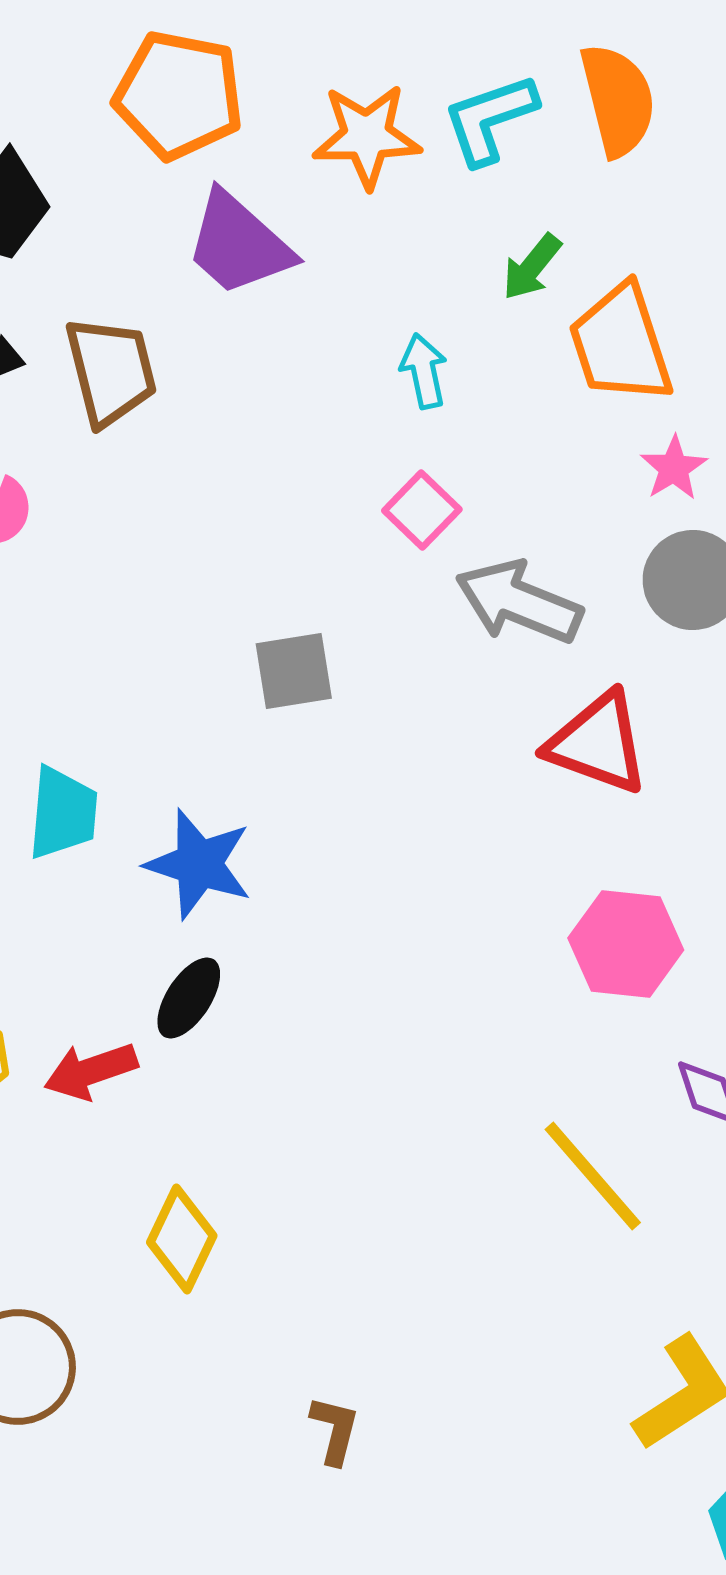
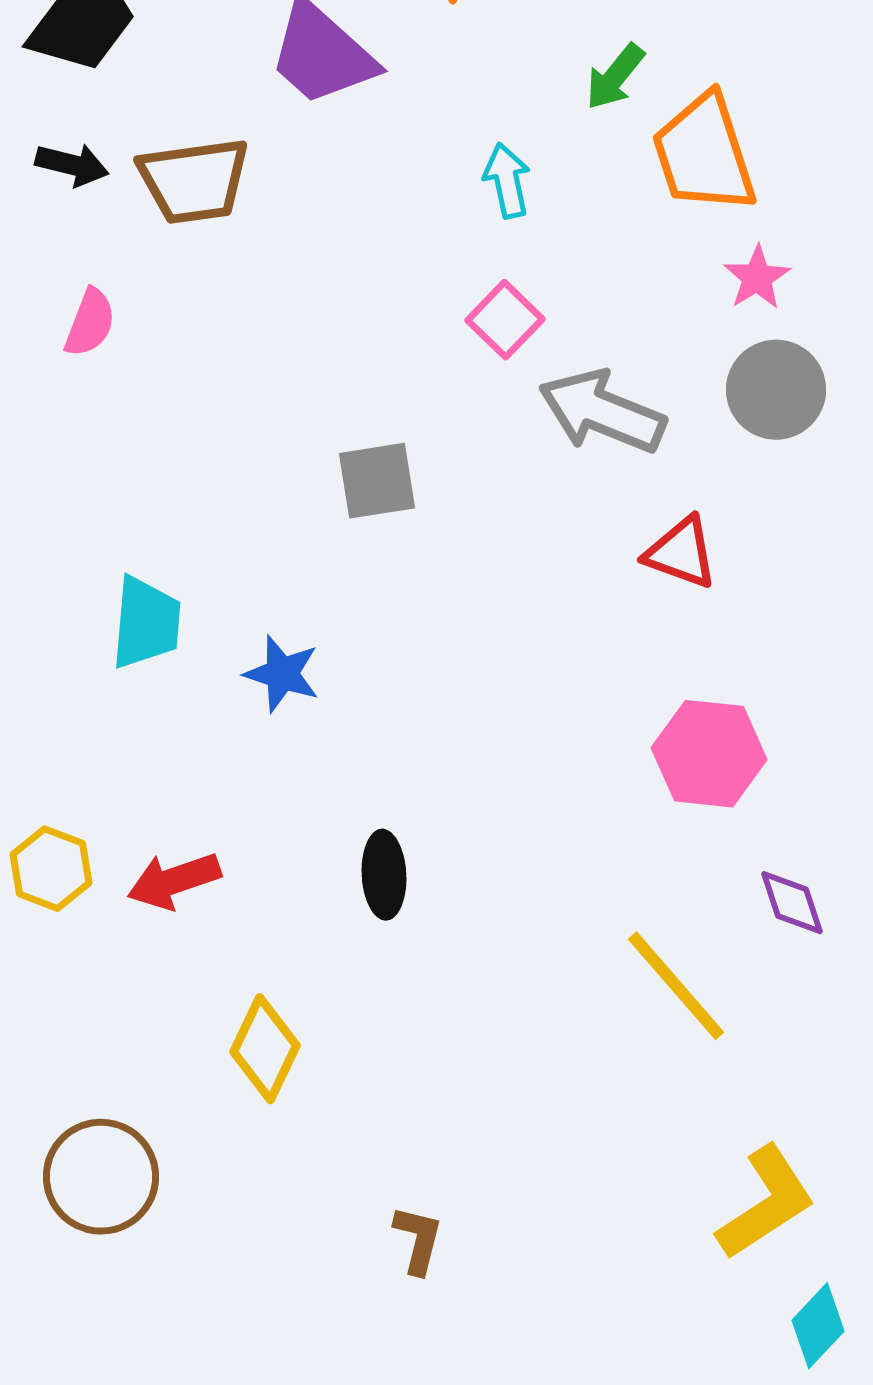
brown trapezoid: (111, 371) -> (194, 181), turned 96
red triangle: (598, 743) -> (681, 553), size x0.7
blue star: (199, 864) -> (282, 674), size x0.7
black ellipse: (189, 998) -> (384, 875), moved, turned -36

